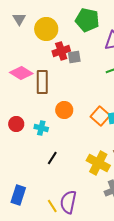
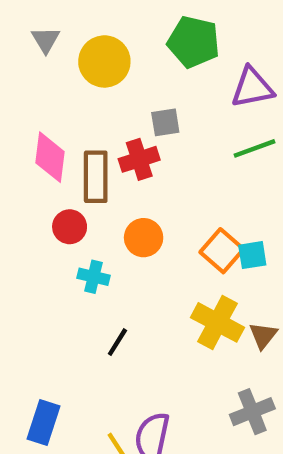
red cross: (61, 51) -> (139, 159), moved
pink diamond: (21, 73) -> (50, 157), turned 65
red circle: (16, 124) -> (70, 227), moved
yellow cross: (98, 163) -> (217, 322), moved

